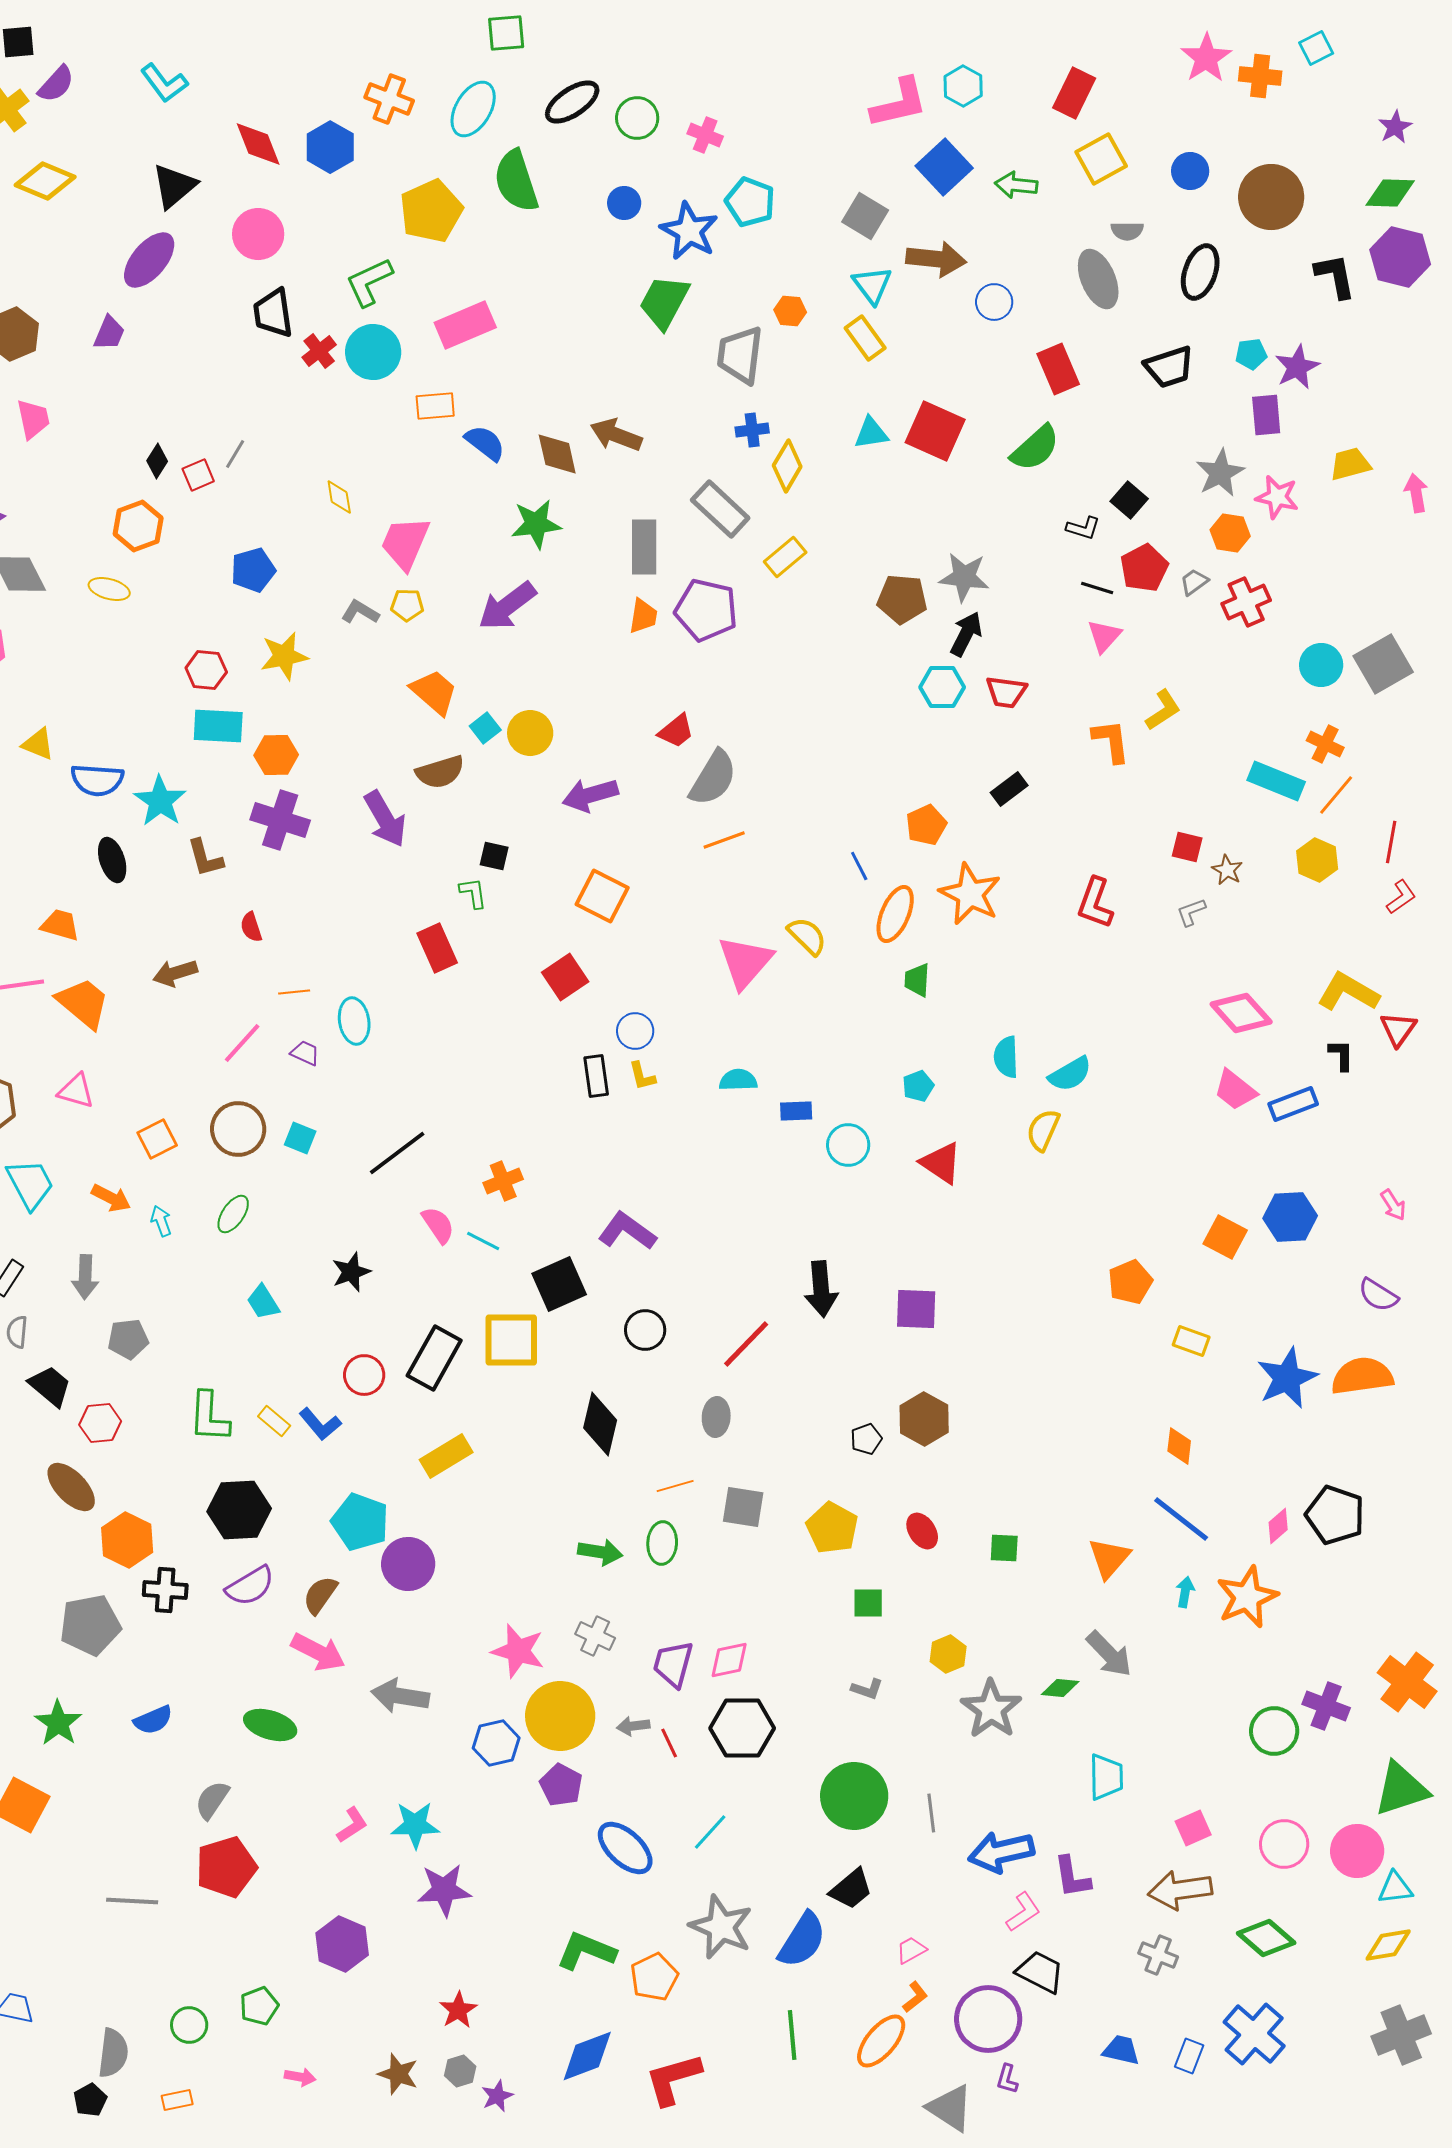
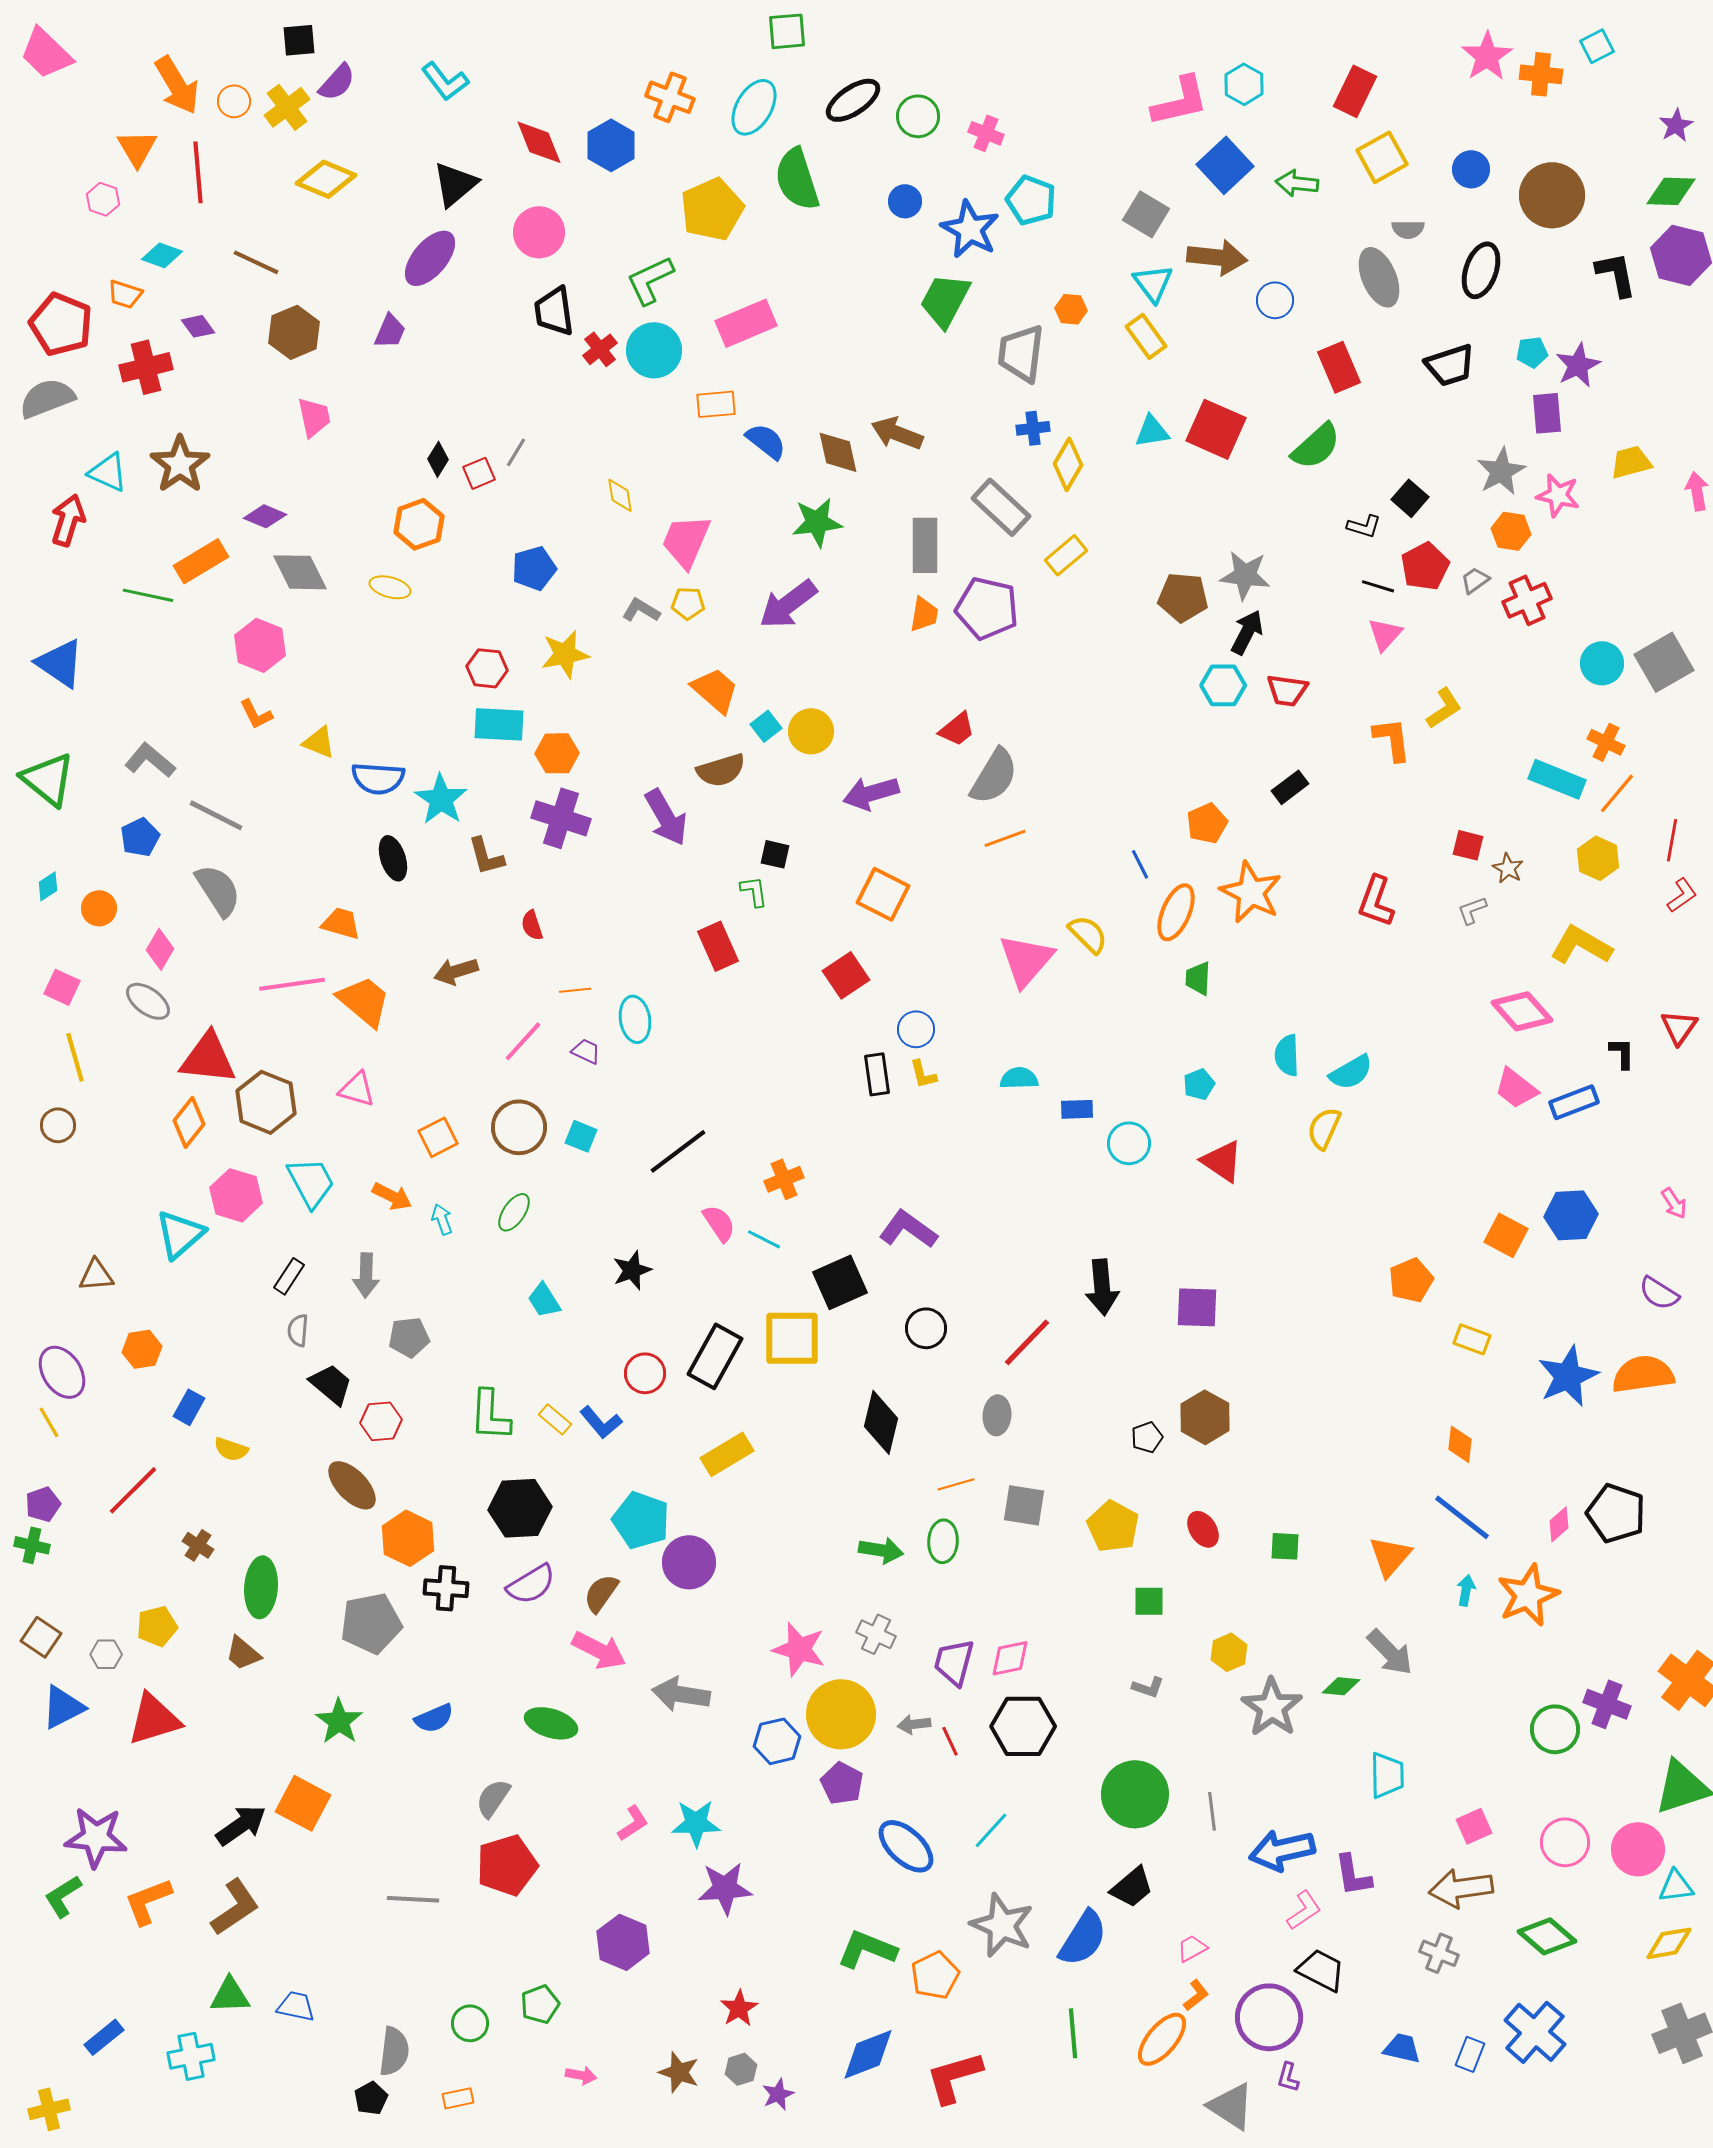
yellow L-shape: (1348, 992) -> (1581, 945), moved

